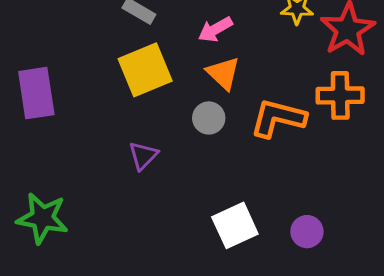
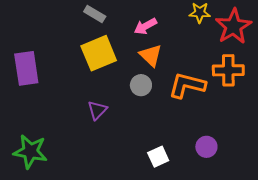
white square: (235, 225) -> (158, 157), size x0.7
purple circle: (307, 232) -> (206, 147), moved

